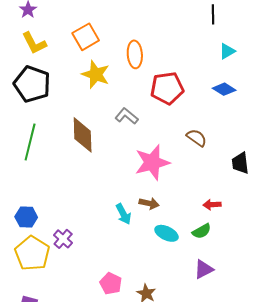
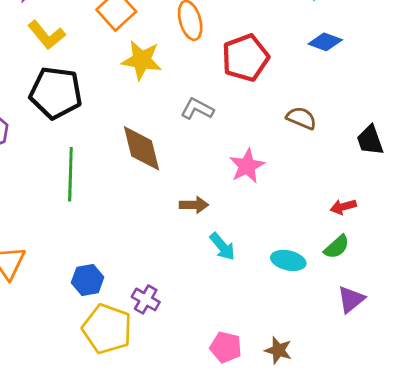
pink star: (152, 162) -> (247, 166), size x0.7
brown arrow: (149, 203) -> (194, 205), moved

